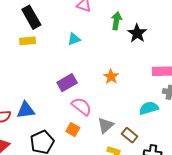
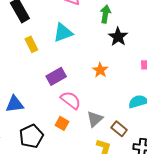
black star: (137, 33) -> (118, 37), moved
cyan triangle: (74, 39) -> (63, 33), size x1.5
yellow rectangle: (28, 41) -> (31, 44), moved, turned 70

